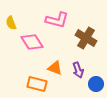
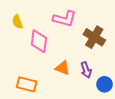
pink diamond: (32, 42) -> (39, 41), turned 40
orange rectangle: (37, 84) -> (27, 84), moved

